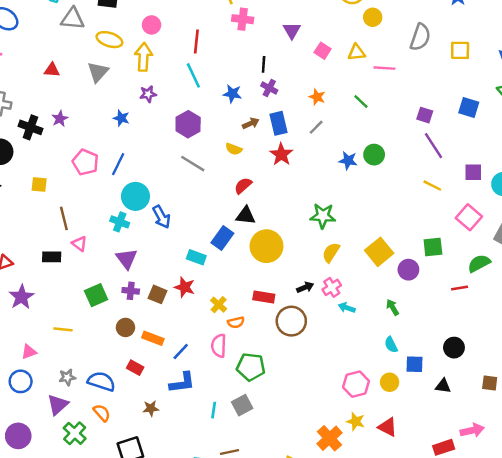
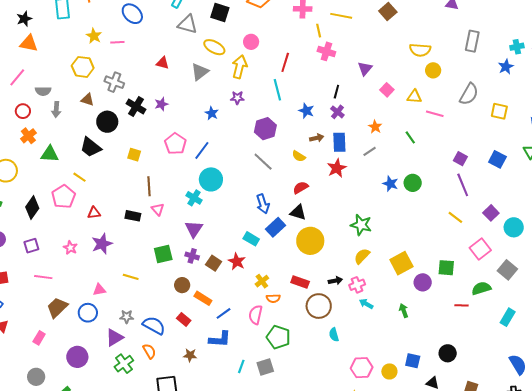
purple square: (473, 172) -> (491, 213), turned 35
blue arrow: (161, 217) -> (263, 204), moved
cyan semicircle: (391, 345) -> (334, 335), moved

